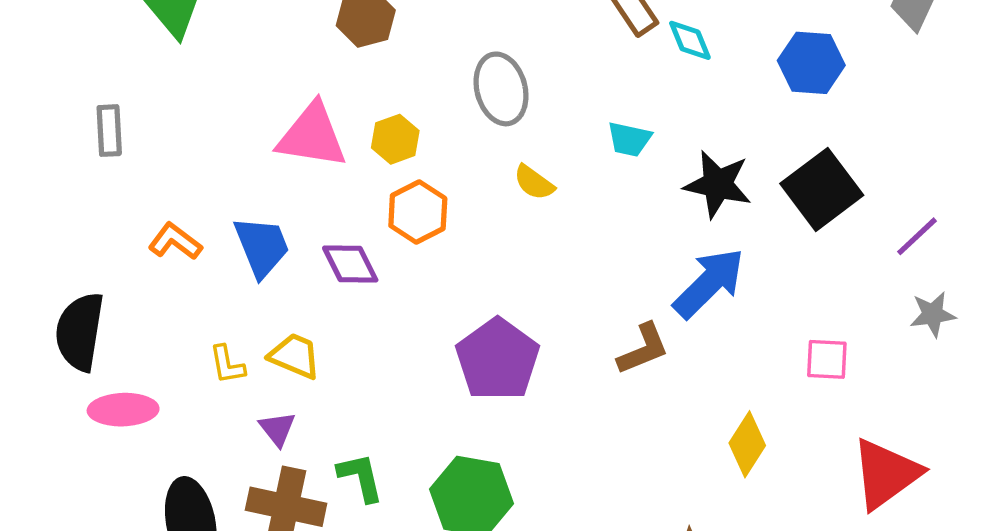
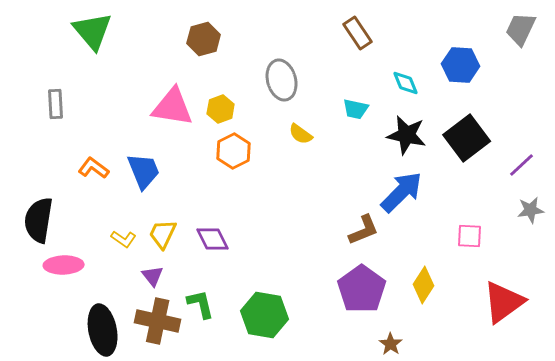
cyan diamond: (690, 40) -> (406, 83), moved
purple diamond: (350, 264) -> (213, 239), moved
yellow trapezoid: (295, 356) -> (163, 234), turned -88
purple pentagon: (498, 359) -> (362, 289), moved
yellow L-shape: (227, 365) -> (124, 239), turned -45

